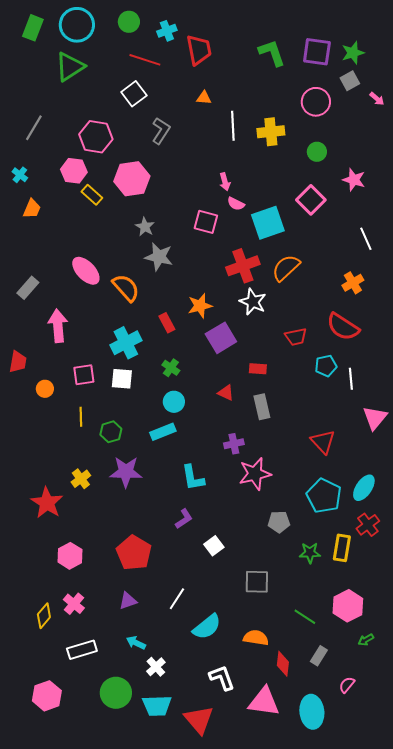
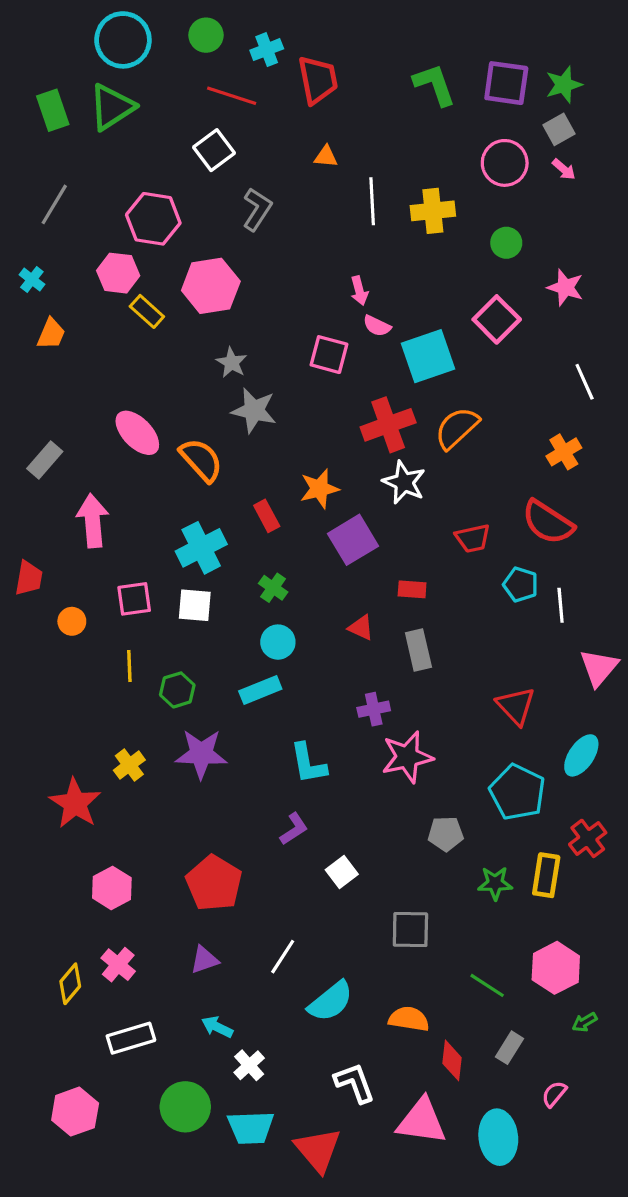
green rectangle: (33, 28) -> (53, 110), moved, turned -40
pink arrow: (377, 99) -> (564, 169), moved
cyan pentagon: (326, 366) -> (521, 585), turned 30
cyan ellipse: (364, 488) -> (581, 755), moved

